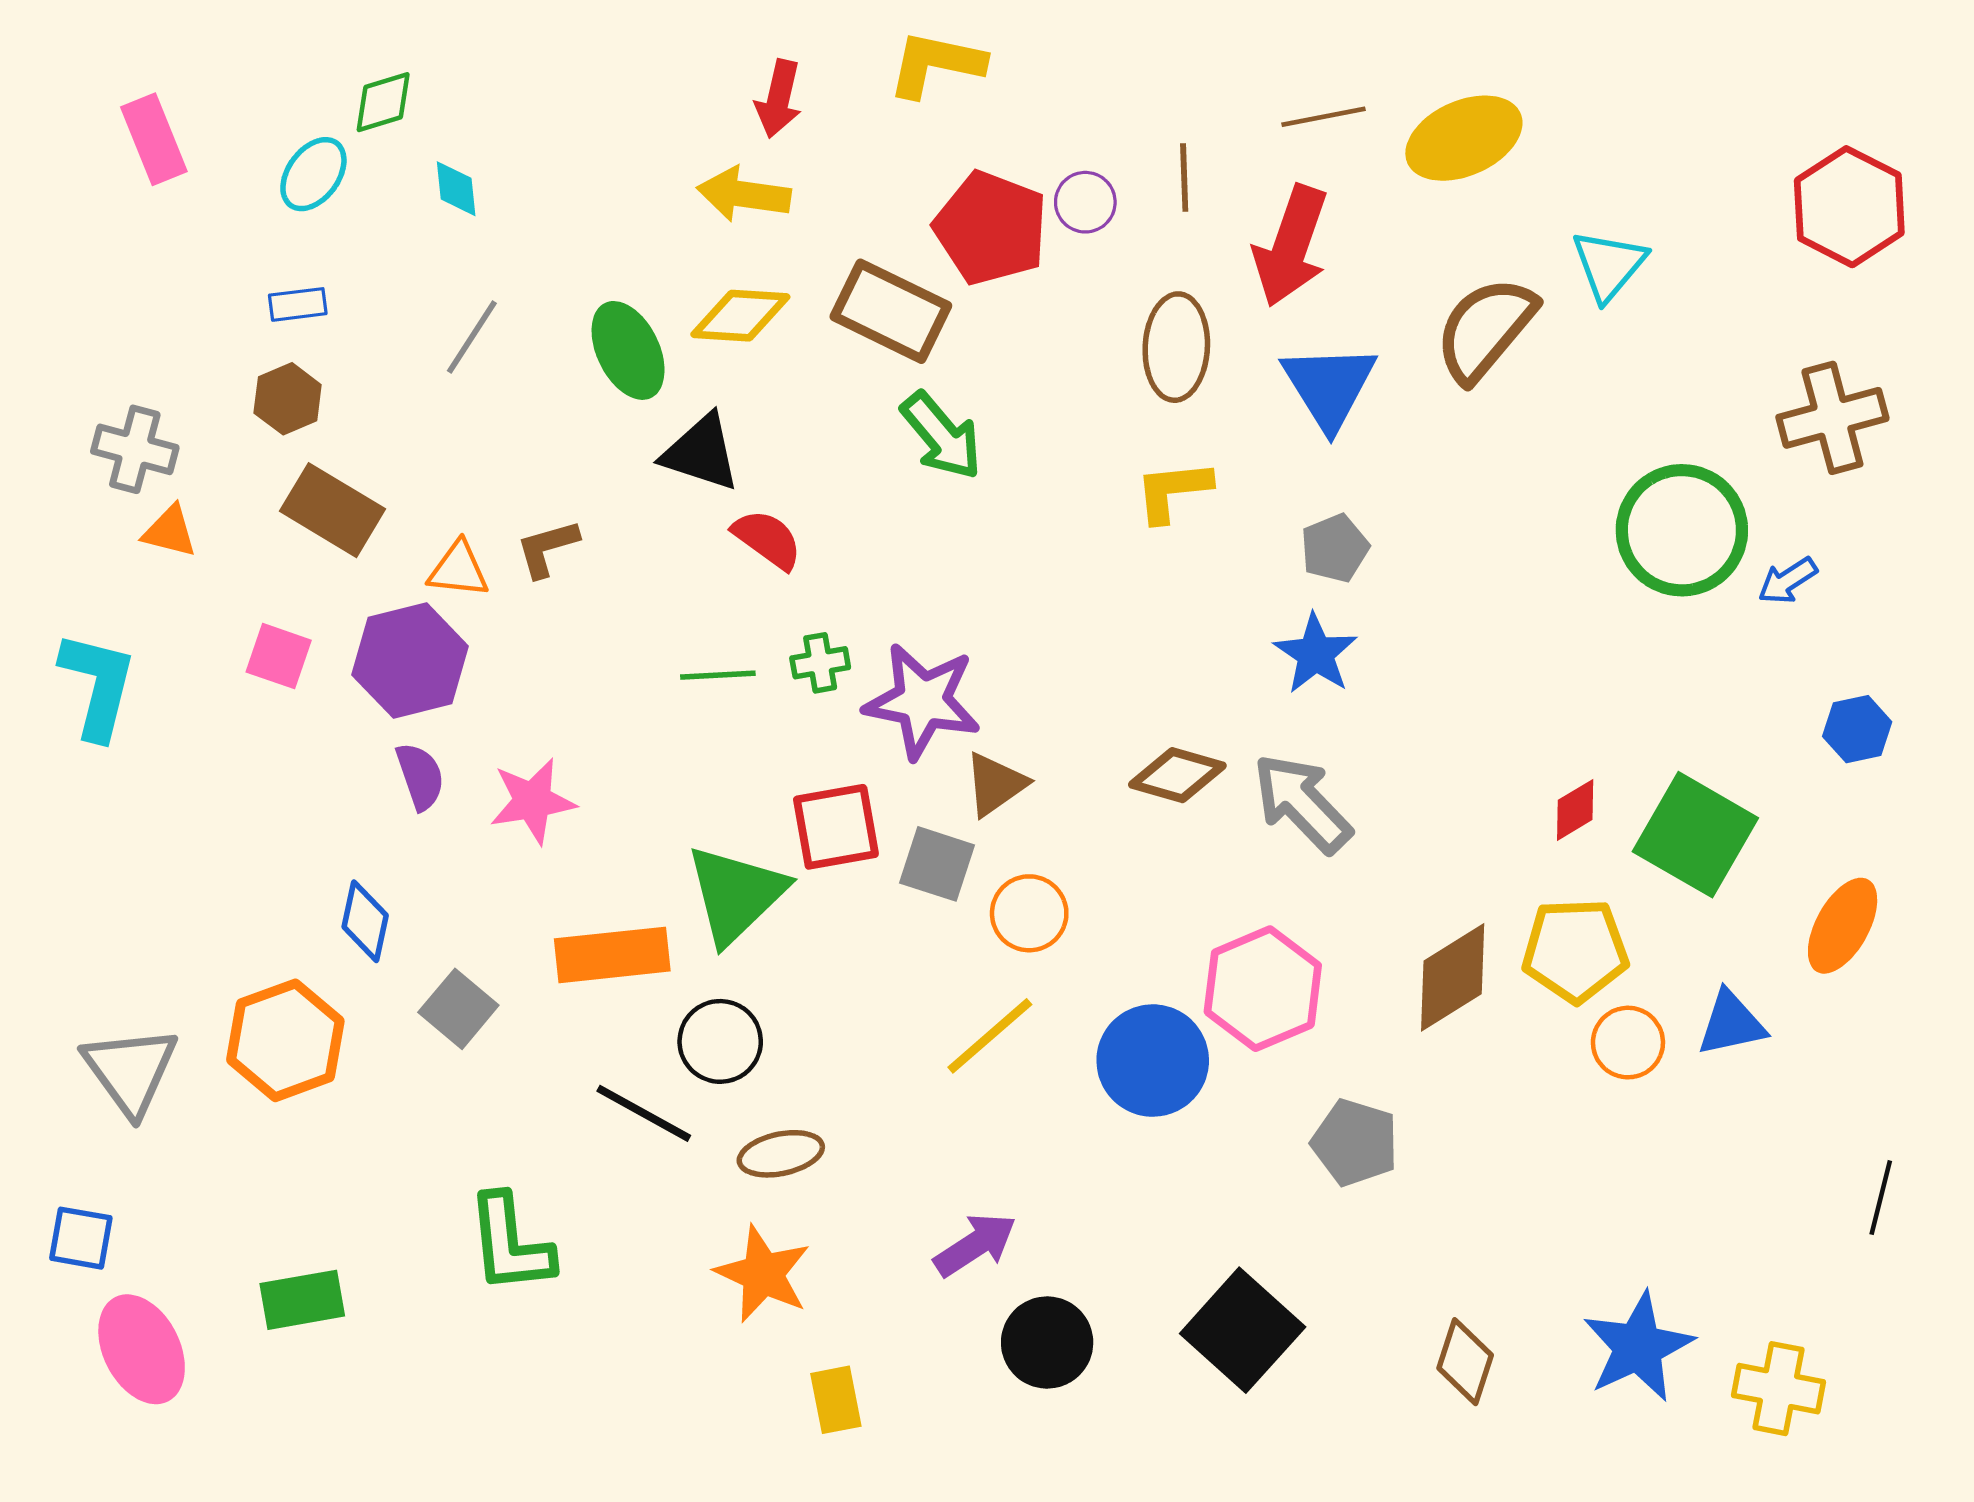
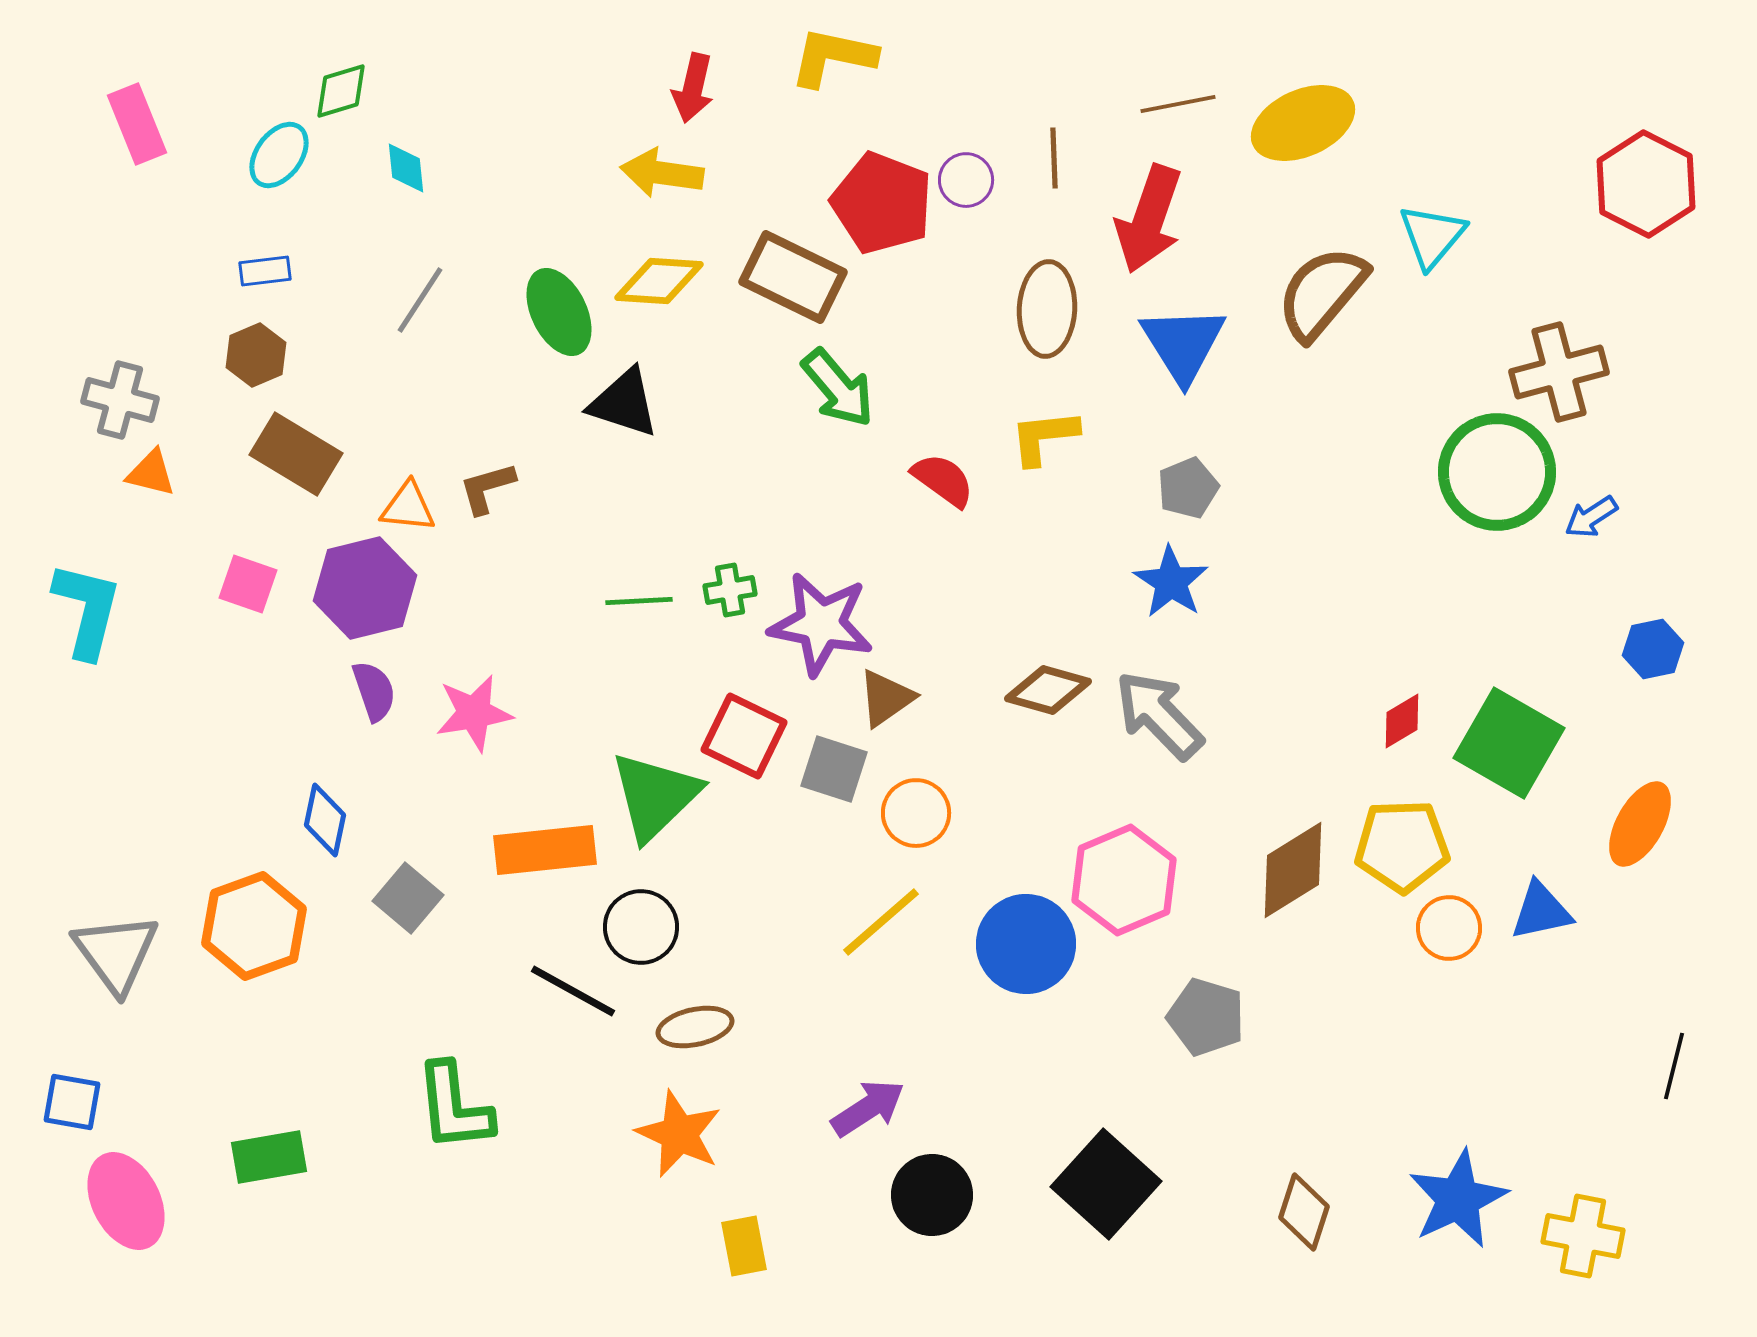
brown cross: (1832, 418) -> (1559, 372), moved
red semicircle: (767, 539) -> (943, 480), moved
red square: (836, 827) -> (744, 736), turned 36

